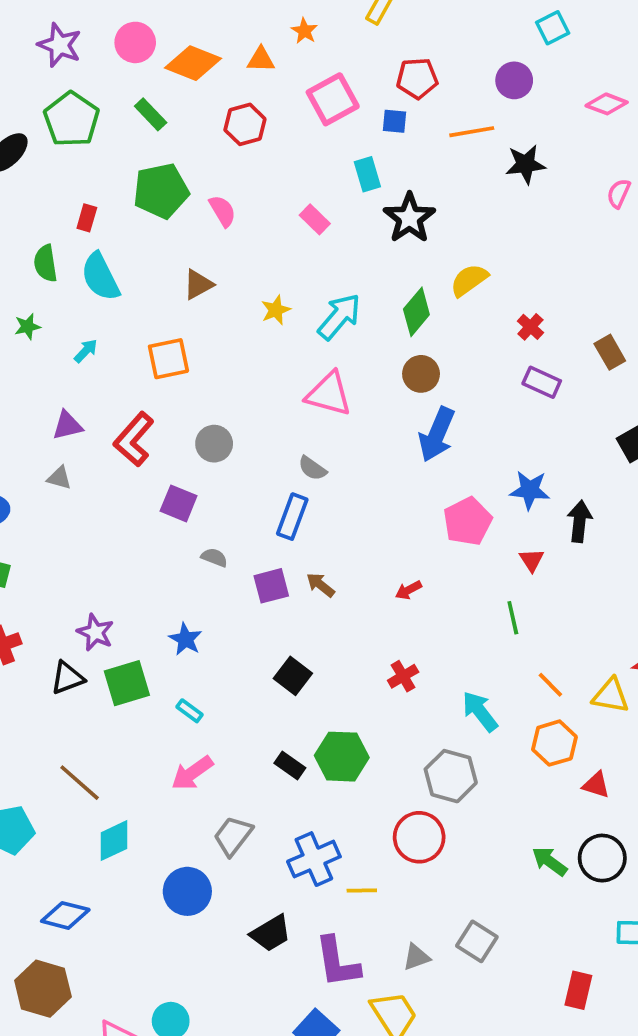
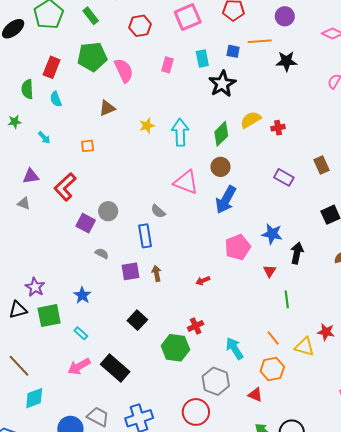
blue square: (394, 121) -> (233, 51), moved
pink semicircle: (222, 211) -> (124, 71), size x1.4
red rectangle: (87, 218) -> (52, 67), size x1.5
pink rectangle: (315, 219) -> (168, 65), moved, turned 56
cyan semicircle: (100, 277) -> (56, 99), size x0.6
cyan arrow: (339, 317) -> (180, 132), turned -48
red cross: (530, 327) -> (278, 128), moved, turned 32
cyan arrow: (86, 351) -> (44, 138), turned 88
orange square: (168, 359) -> (88, 146), size x0.6
pink triangle: (329, 394) -> (186, 182), moved
gray circle: (214, 444) -> (108, 211), moved
blue rectangle: (292, 517) -> (145, 236), turned -35
brown arrow: (320, 585) -> (157, 273), turned 35
green line: (513, 618) -> (287, 299), moved
green hexagon: (342, 757) -> (175, 348), moved
black rectangle: (290, 766) -> (115, 368), moved, size x1.8
red triangle: (596, 785) -> (255, 395), moved
gray trapezoid: (233, 836) -> (98, 417), moved, turned 75

